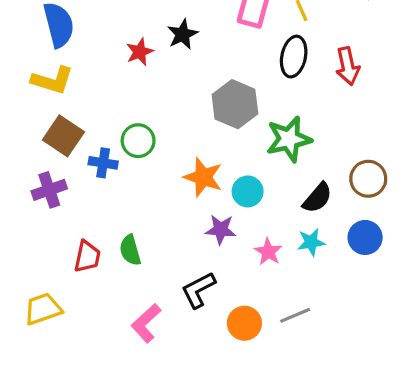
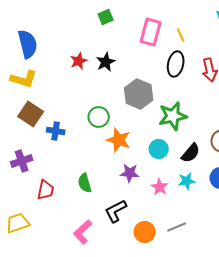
black star: (183, 34) -> (106, 62), moved
green circle: (138, 141) -> (99, 117), moved
purple cross: (49, 190) -> (22, 161), moved
cyan circle: (248, 191) -> (159, 149), moved
green semicircle: (130, 250) -> (85, 183), moved

